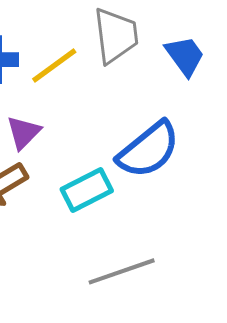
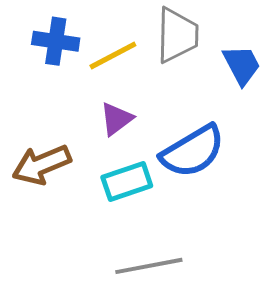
purple triangle: (24, 132) -> (116, 119), moved

